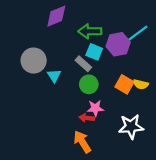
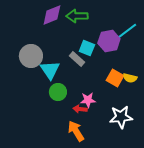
green arrow: (90, 31) -> (77, 16), moved
cyan triangle: (54, 76) -> (50, 70), size x1.5
green circle: (89, 84) -> (58, 92), moved

